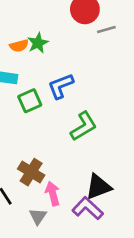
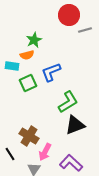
orange semicircle: (19, 46) -> (27, 55), moved
black triangle: (98, 187) -> (75, 125), moved
pink arrow: (53, 194) -> (45, 152), turned -138

